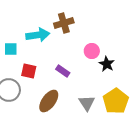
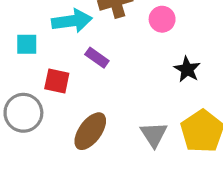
pink circle: (92, 51) -> (162, 19), moved
purple rectangle: (63, 71) -> (97, 58), moved

